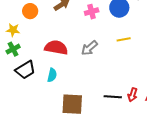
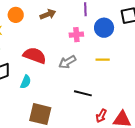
pink cross: (92, 12) -> (76, 35), moved
black line: (113, 97) -> (83, 93), moved

